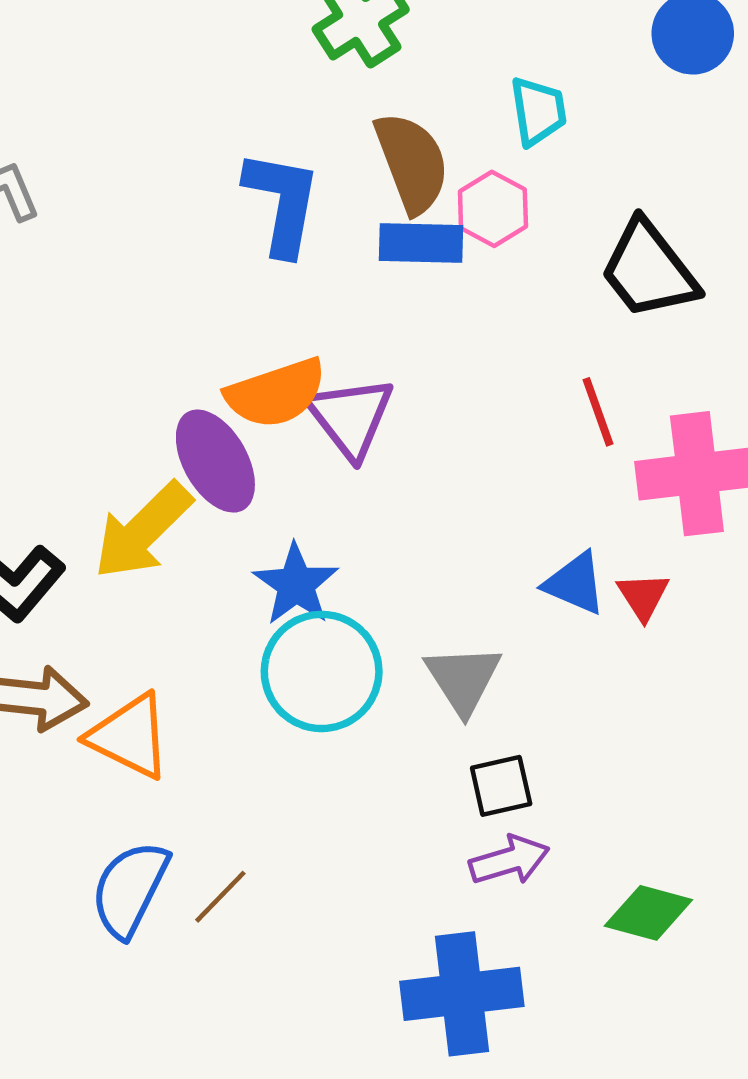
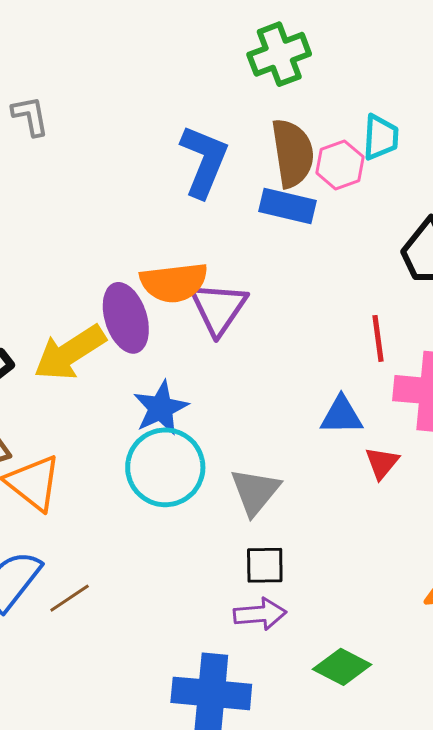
pink hexagon: (493, 209) -> (340, 165), moved
blue triangle: (575, 583) -> (342, 415), moved, turned -36

